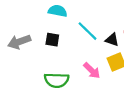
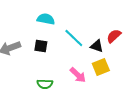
green semicircle: (57, 80) -> (45, 84), size x0.7

